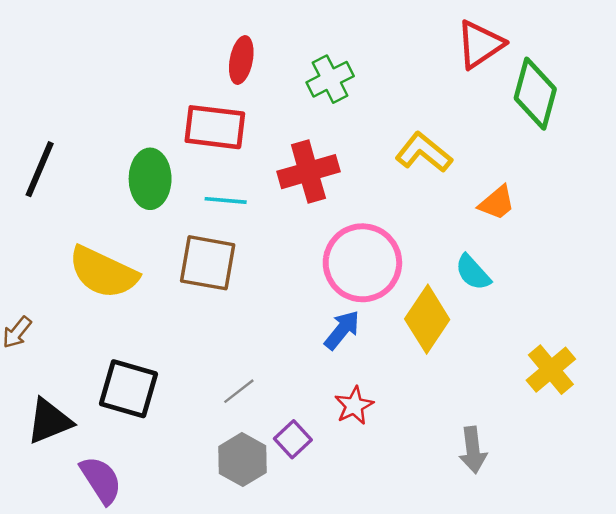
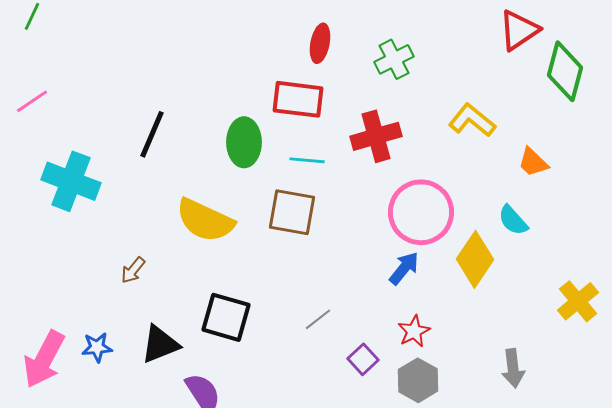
orange trapezoid: (497, 203) -> (533, 162), turned 84
gray hexagon: (242, 460) -> (418, 380), moved

